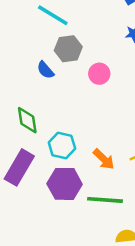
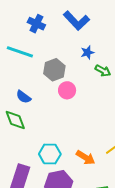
gray hexagon: (68, 49) -> (54, 70), moved
green diamond: (27, 120) -> (15, 120), moved

